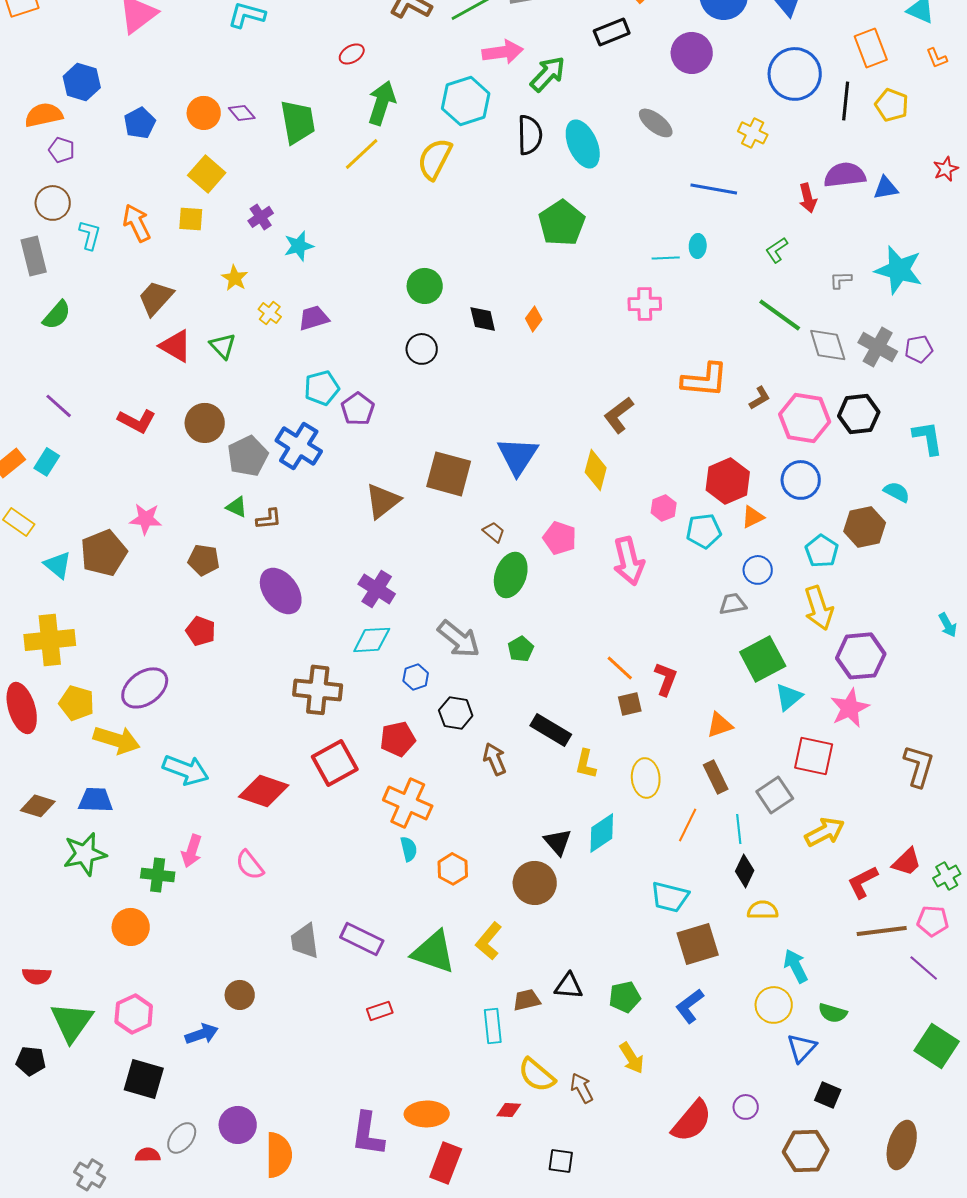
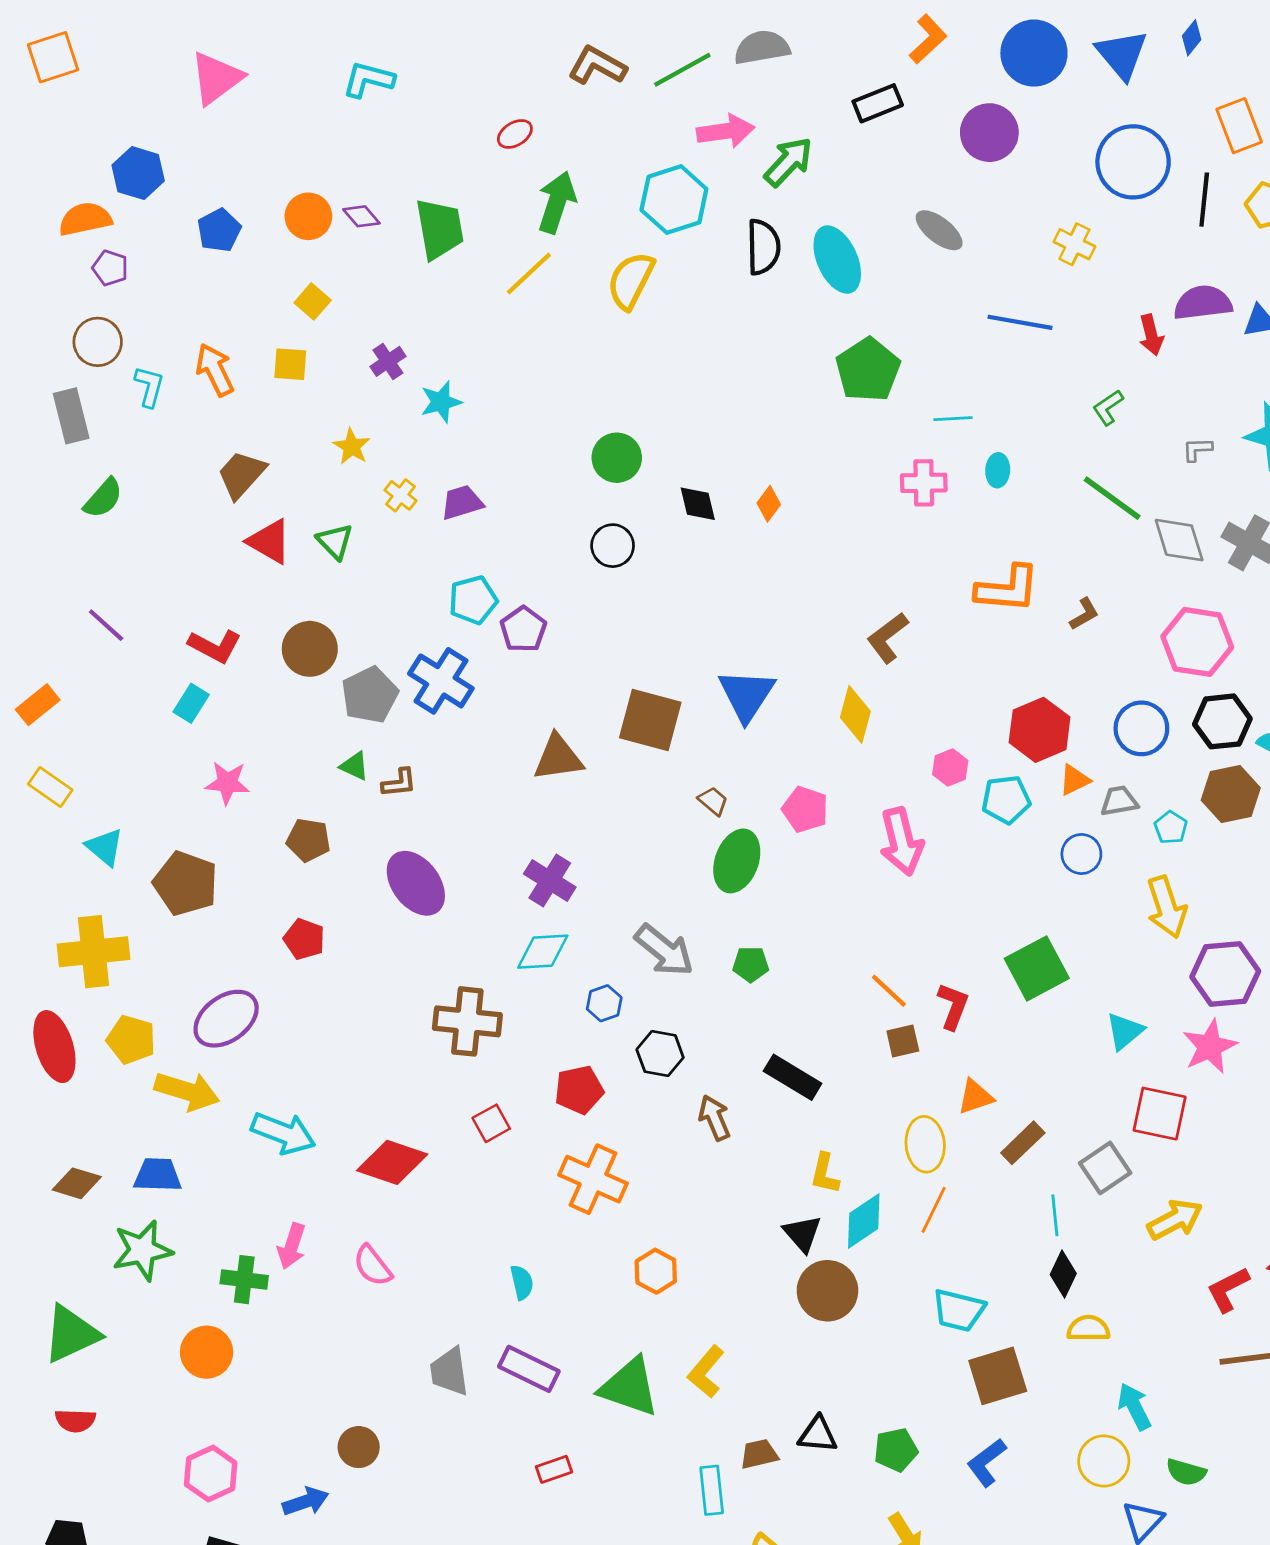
yellow square: (207, 174) -> (313, 301), size x0.7
green pentagon: (562, 223) -> (868, 370), moved
cyan ellipse: (698, 246) -> (998, 470), moved
black hexagon: (859, 414) -> (1222, 721), moved
pink hexagon: (805, 418) -> (1197, 642), moved
cyan rectangle: (47, 462) -> (191, 703), moved
brown triangle: (383, 501) -> (558, 758), turned 30
cyan pentagon: (822, 551) -> (1171, 827), size x0.7
brown pentagon: (104, 553) -> (186, 883), moved, turned -30
gray trapezoid: (733, 604) -> (1119, 801), moved
green pentagon: (521, 649) -> (751, 964), turned 30
green square: (763, 659) -> (1037, 968), moved
orange triangle: (720, 725) -> (975, 1097), moved
red square: (335, 763) -> (491, 1123), size x0.6
yellow L-shape: (586, 764) -> (825, 1174), moved
brown rectangle: (716, 777) -> (1023, 1143), turned 72
orange line: (688, 825) -> (934, 1210), moved
cyan semicircle: (409, 849) -> (522, 1282), moved
brown circle: (535, 883) -> (827, 1291), moved
green triangle: (72, 1022) -> (71, 1334), moved, turned 30

